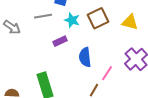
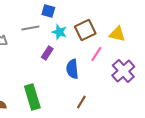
purple rectangle: (60, 41) -> (47, 53), turned -32
pink line: (107, 73) -> (96, 54), moved

